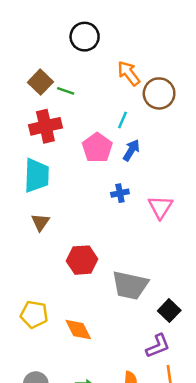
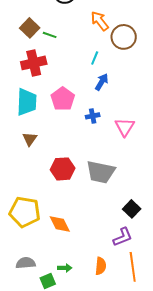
pink pentagon: (97, 148) -> (63, 99), moved
gray trapezoid: (130, 285) -> (101, 172), moved
yellow pentagon: (34, 314) -> (25, 212), size x1.4

